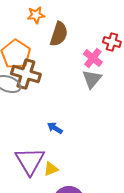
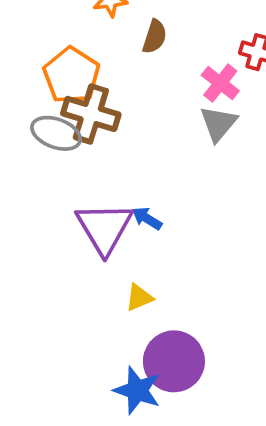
brown semicircle: (59, 34) -> (155, 37), size x0.7
purple triangle: (30, 161) -> (104, 228), moved

